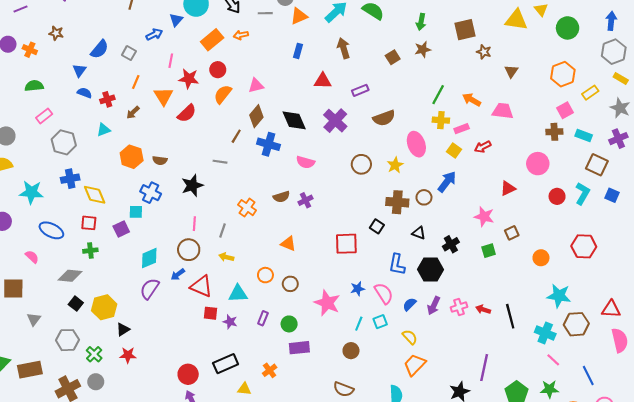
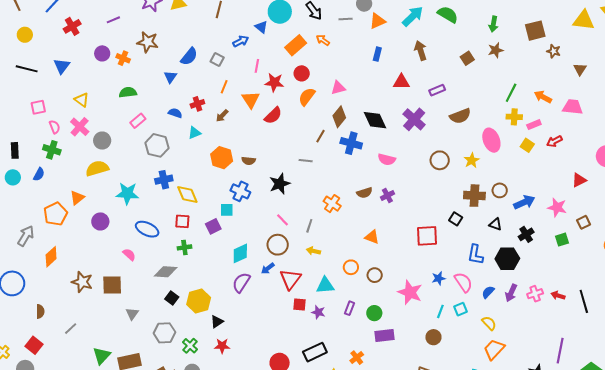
blue triangle: (176, 20) -> (261, 27), turned -32
brown star: (56, 33) -> (148, 42), size x1.5
orange arrow: (241, 35) -> (323, 40), turned 48
blue semicircle: (84, 93) -> (175, 113), moved
blue arrow: (447, 182) -> (524, 202), moved, turned 30
pink line: (194, 224) -> (283, 220), turned -48
red triangle: (201, 286) -> (290, 279), turned 45

